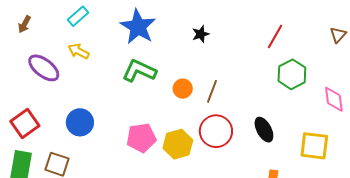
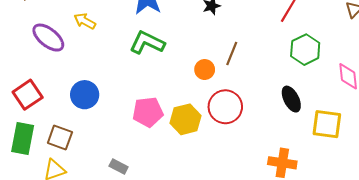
orange circle: (183, 89) -> (205, 70), moved
brown line: (212, 91) -> (232, 54), moved
black ellipse: (264, 130) -> (291, 99), moved

